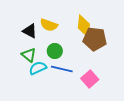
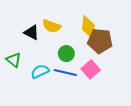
green circle: (55, 51) -> (66, 54), moved
green triangle: (29, 55) -> (14, 60), moved
pink square: (90, 79) -> (91, 69), moved

